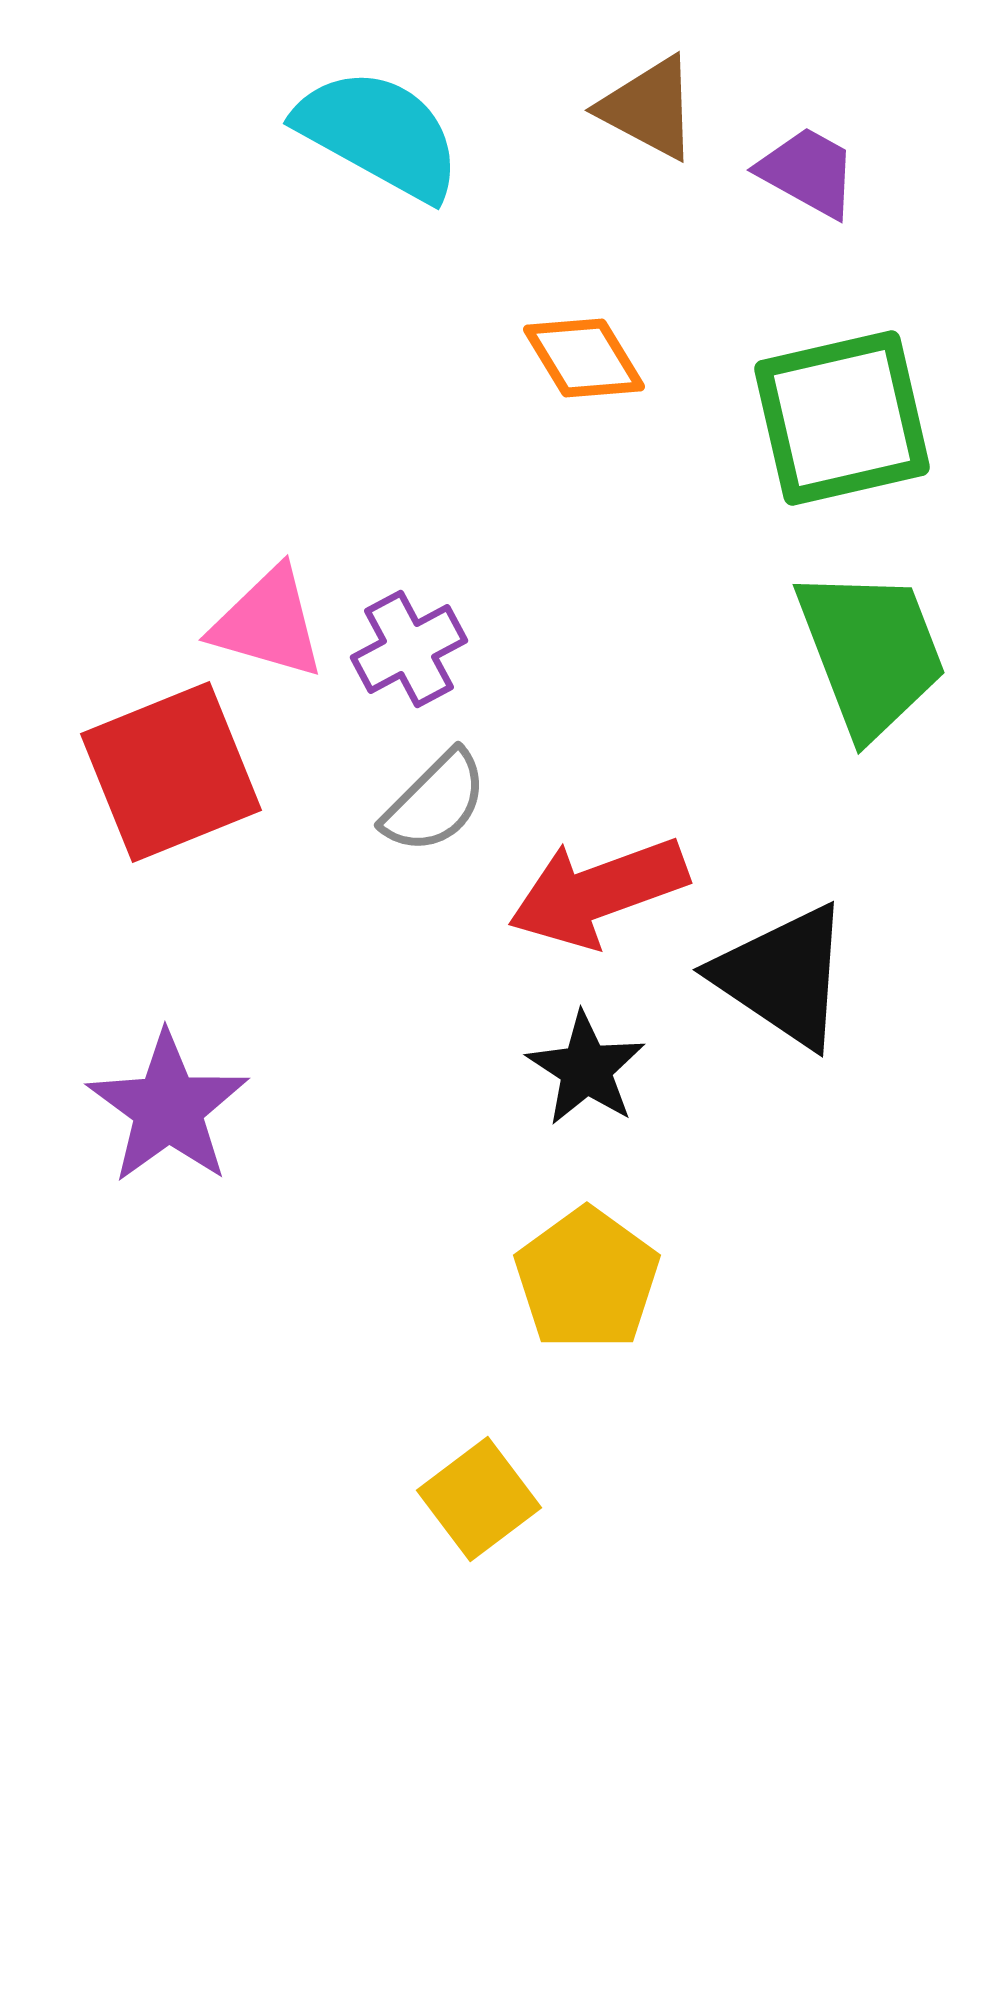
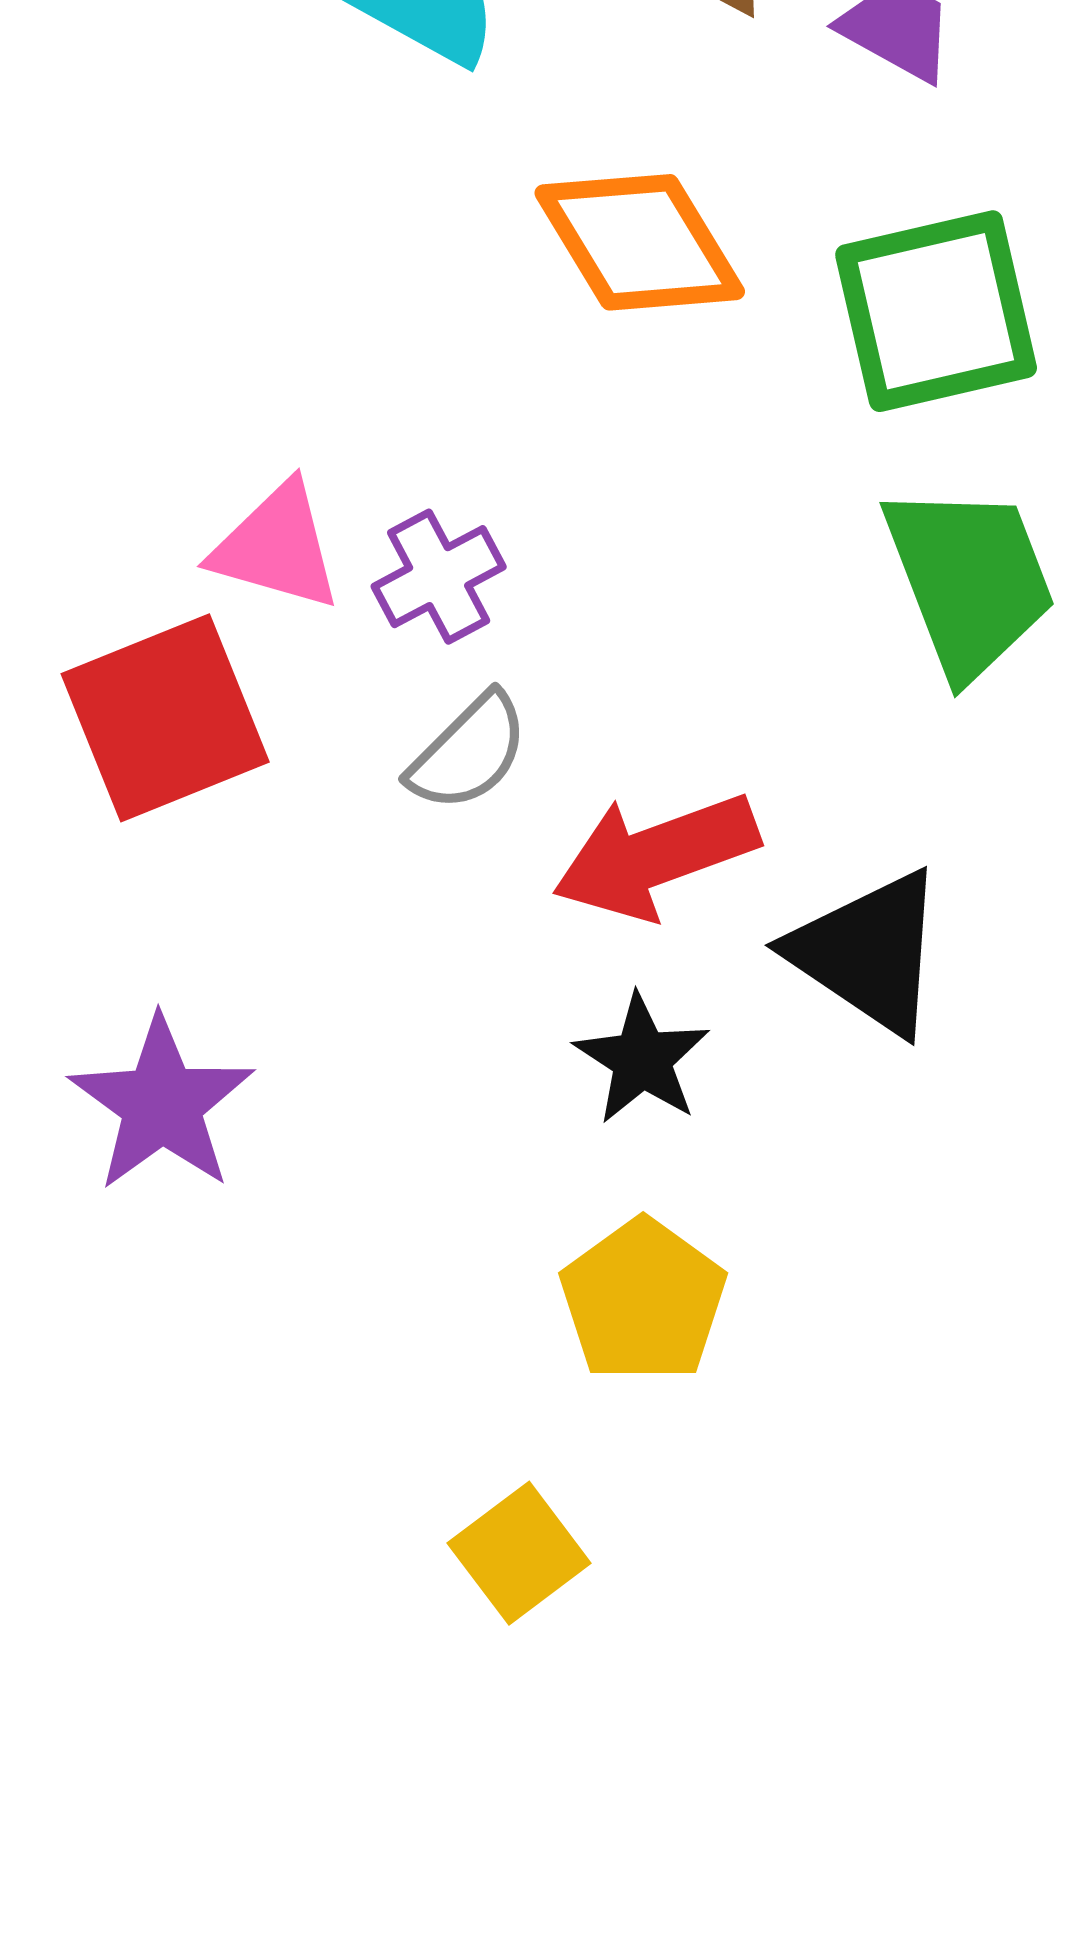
orange diamond: (584, 358) -> (640, 242), size x1.5

